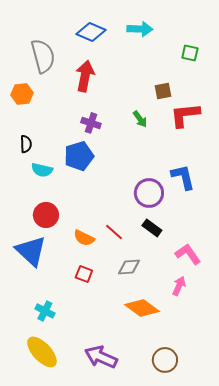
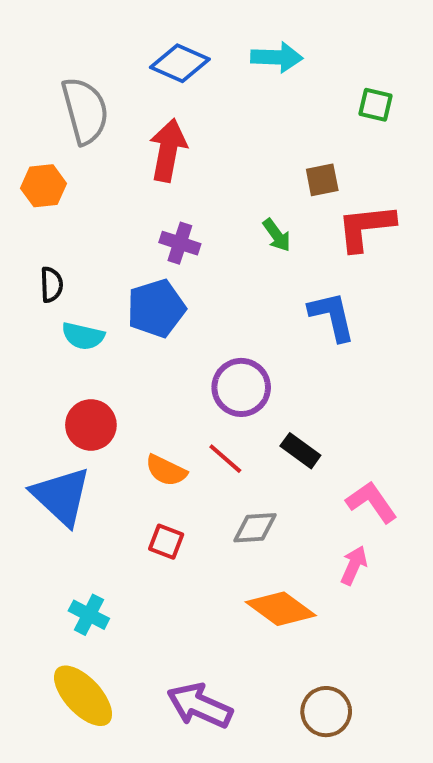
blue L-shape: (183, 177) -> (332, 316), moved
purple circle: (149, 193) -> (241, 387), moved

